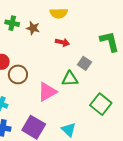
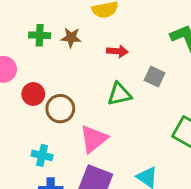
green triangle: (70, 79) -> (119, 94), moved
pink triangle: (47, 92) -> (94, 139), moved

